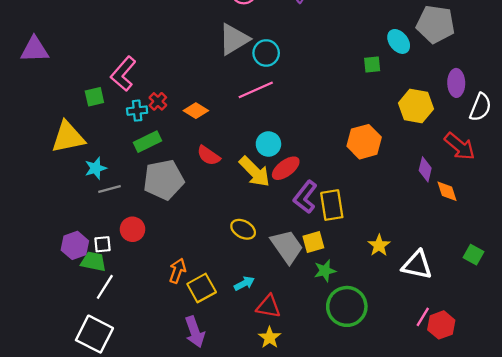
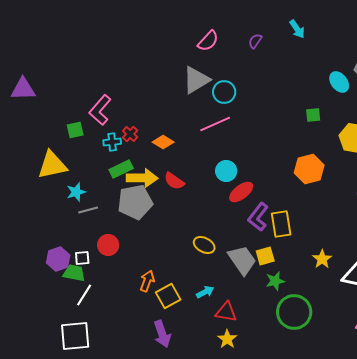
green square: (372, 65) -> (313, 115), moved
yellow arrow: (255, 172) -> (142, 178), moved, turned -44
white square: (94, 334) -> (75, 336), turned -32

